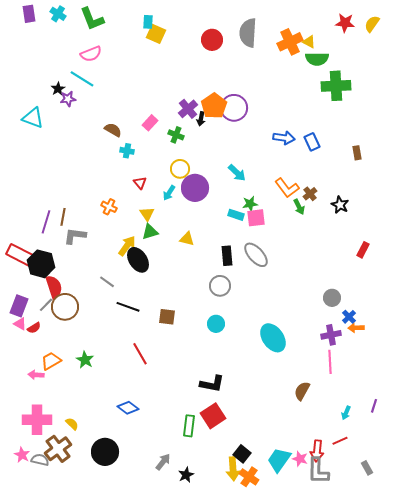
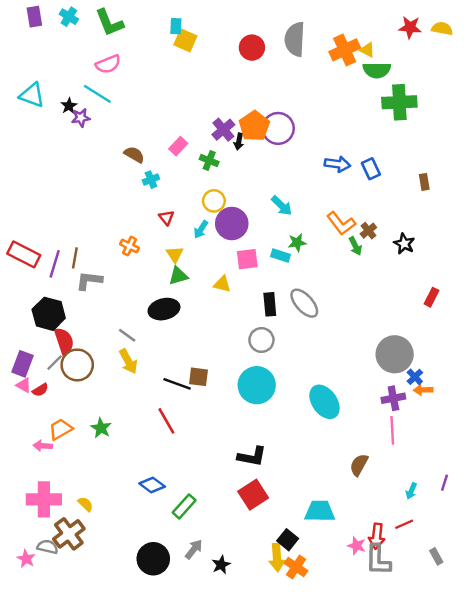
yellow semicircle: (372, 24) -> (442, 29), turned 66
cyan triangle: (33, 118) -> (32, 95), moved
cyan cross: (127, 151) -> (151, 180), turned -32
pink square: (256, 218) -> (247, 259), moved
yellow arrow: (127, 246) -> (128, 361), moved, turned 115
red rectangle: (20, 255) -> (24, 254), moved
black ellipse: (138, 260) -> (164, 309), turned -70
gray circle: (332, 298) -> (395, 354), size x1.8
black line: (128, 307) -> (177, 384), moved
cyan circle: (216, 324) -> (257, 385), size x1.8
green rectangle: (189, 426) -> (184, 506), moved, turned 35
black circle: (105, 452) -> (153, 559), moved
pink star: (22, 455) -> (26, 559), moved
cyan trapezoid: (279, 460) -> (320, 511), moved, turned 56

